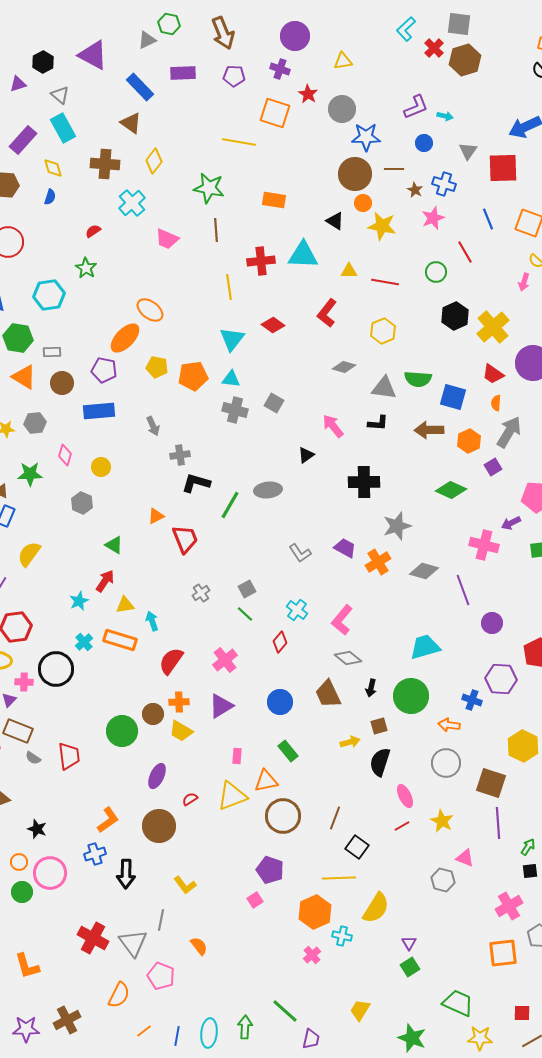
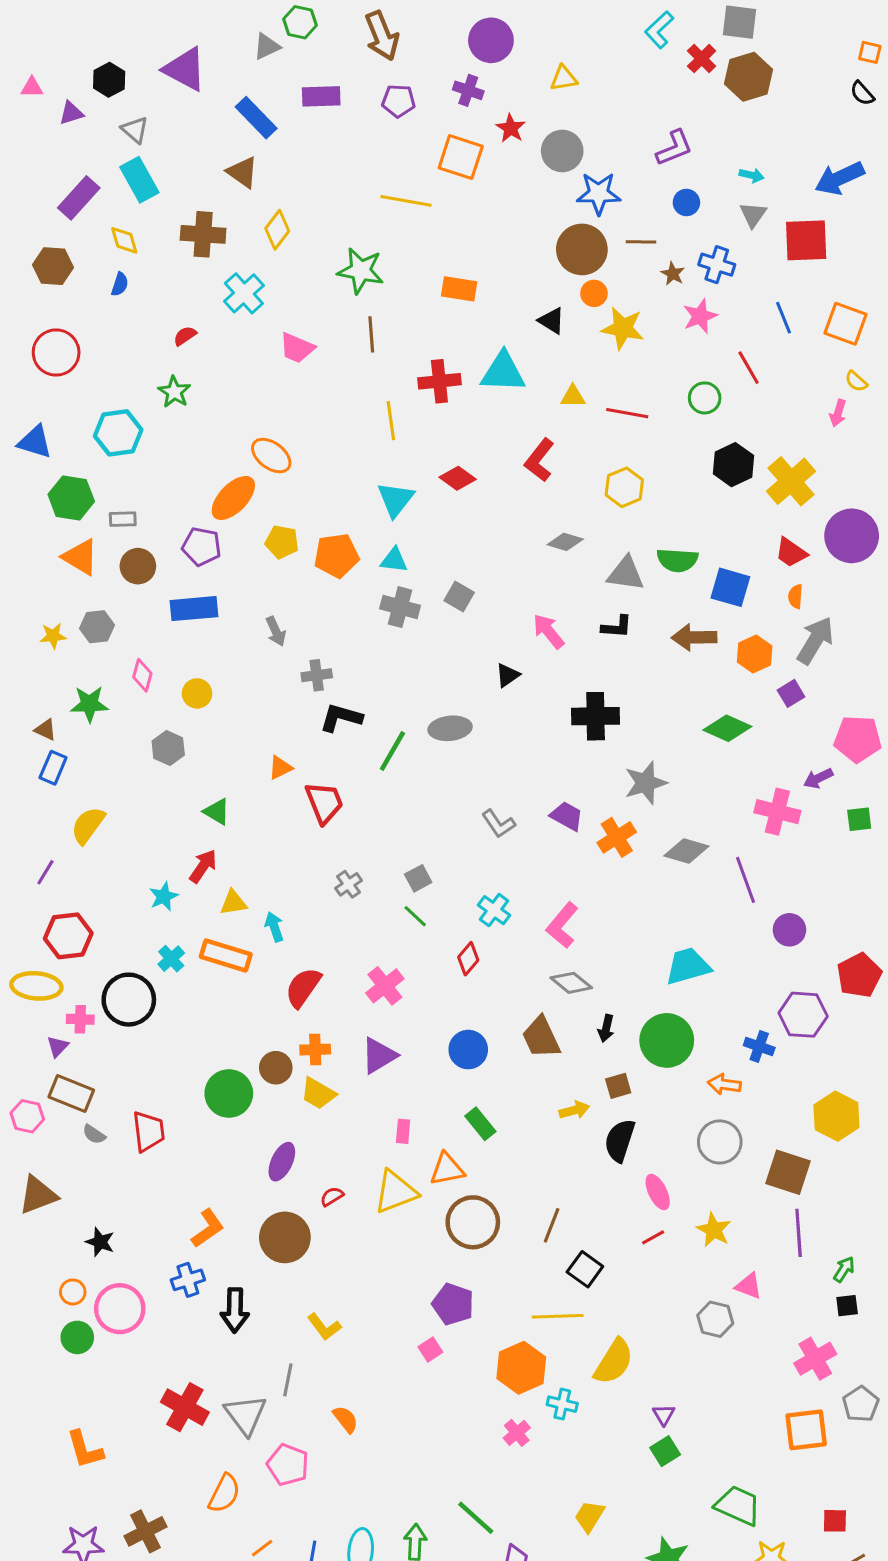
cyan arrow: (445, 116) -> (752, 175), moved

